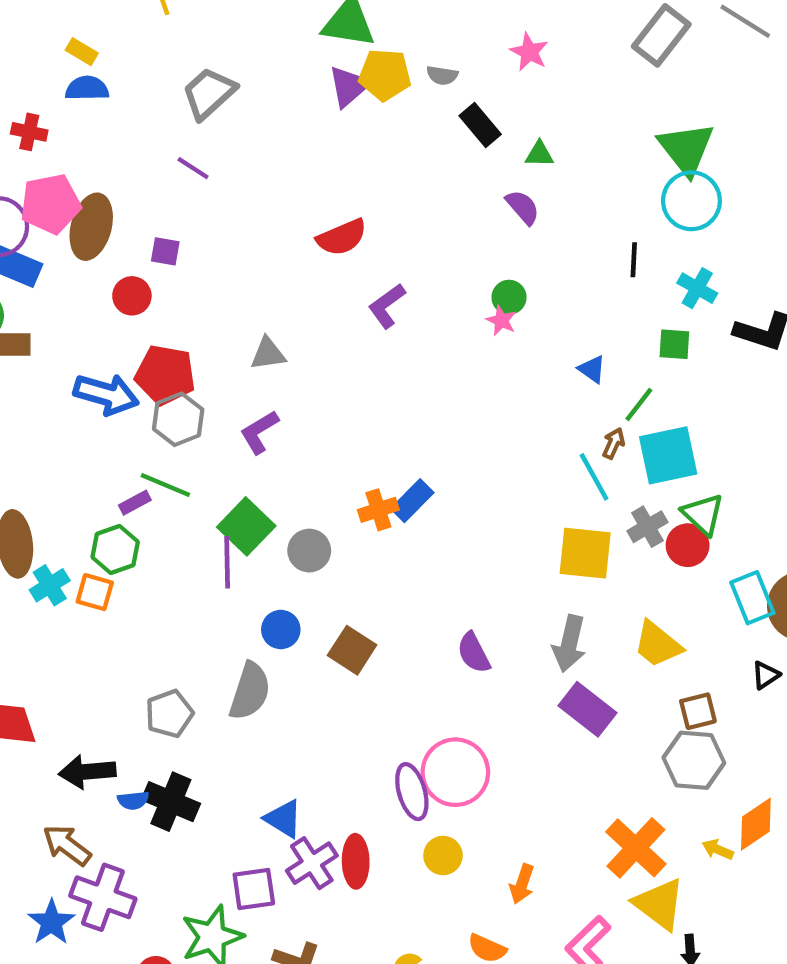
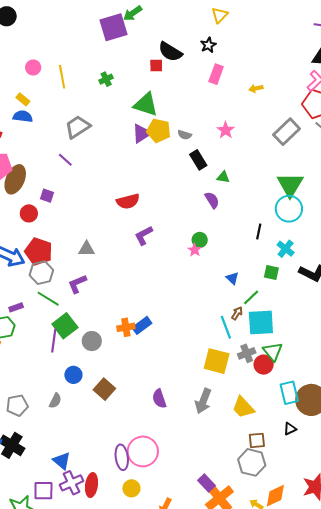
green line: (165, 485) -> (48, 299), moved
gray semicircle: (250, 691) -> (55, 401), size x0.6
purple rectangle: (587, 709) -> (207, 483), moved, size x0.7

